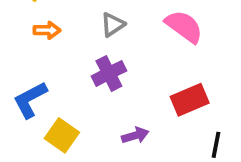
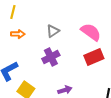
red rectangle: (190, 100) -> (94, 57), moved

